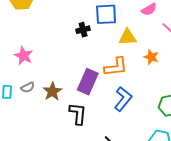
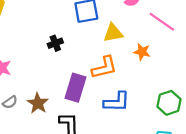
black cross: (83, 30) -> (55, 43), moved
blue L-shape: (123, 99) -> (117, 102), turned 60

